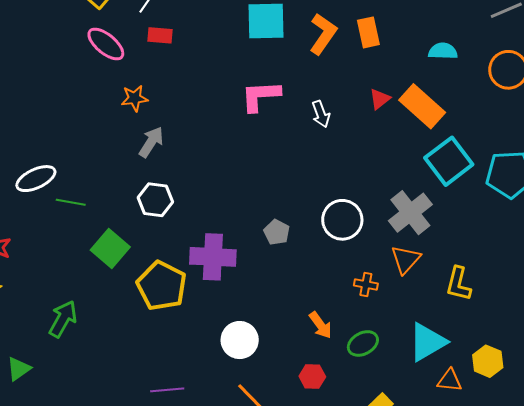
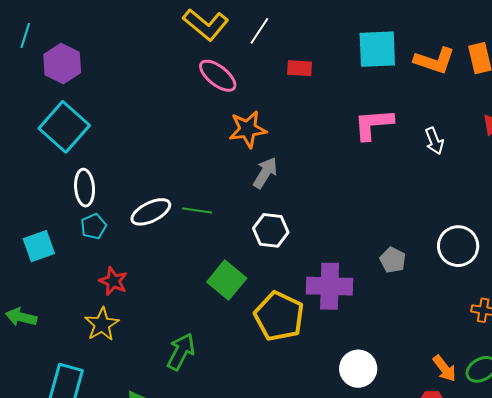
orange L-shape: (323, 34) -> (435, 61), turned 75
red rectangle: (160, 35) -> (300, 68), moved
orange star: (135, 98) -> (248, 129), size x1.4
green line: (71, 202) -> (197, 211), moved
orange arrow: (321, 325) -> (444, 368), moved

